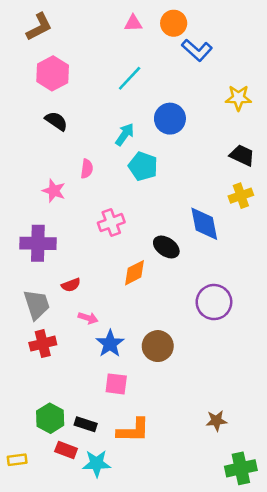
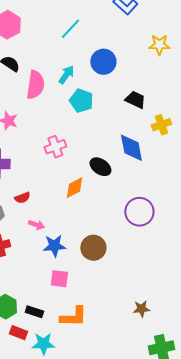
black trapezoid: (242, 155) -> (135, 100), moved
pink semicircle: (87, 169) -> (35, 85), moved, size x1.8
blue star: (110, 344) -> (54, 246), turned 30

